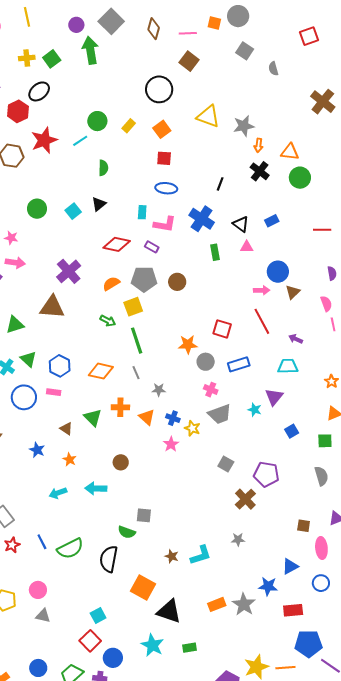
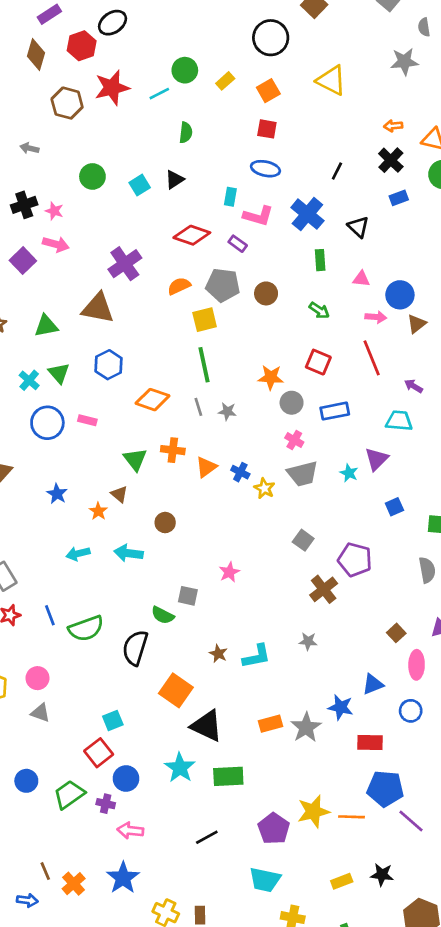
gray star: (244, 126) -> (404, 62), moved
orange arrow: (259, 145) -> (393, 126), turned 72
blue rectangle: (272, 221) -> (399, 198), moved
pink triangle: (247, 247) -> (361, 279), moved
green arrow: (108, 321) -> (319, 310), moved
blue hexagon: (60, 366) -> (108, 365), moved
gray star: (159, 390) -> (227, 411), moved
orange triangle: (147, 417) -> (206, 467), turned 36
brown triangle: (66, 429) -> (119, 494), moved
pink star: (171, 444) -> (229, 572), moved
brown square: (304, 526) -> (396, 633), turned 32
green rectangle: (190, 648) -> (228, 776), size x1.6

